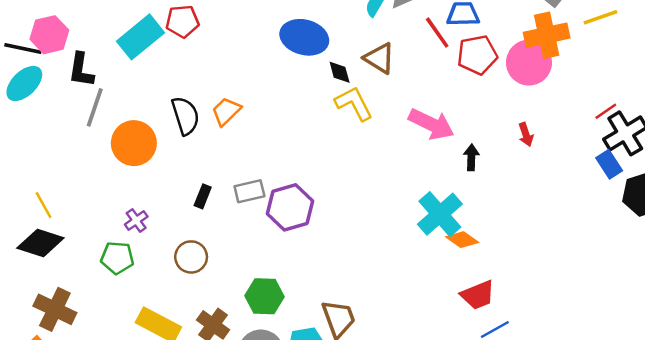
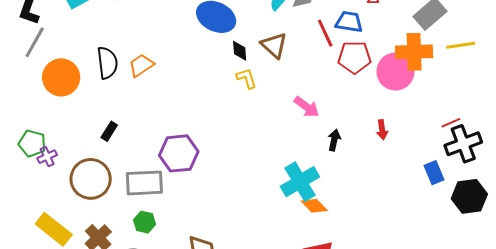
yellow L-shape: (354, 103) -> (247, 78), size x0.7
pink arrow: (431, 124) -> (307, 107), size x0.7
blue rectangle: (609, 164) -> (434, 173), moved
gray rectangle: (249, 191) -> (144, 183), moved, size x1.5
purple cross: (136, 220) -> (47, 157), moved
brown circle: (191, 257) -> (91, 179), size x1.5
green pentagon: (117, 258) -> (32, 143), moved
green hexagon: (264, 296) -> (145, 222), size x0.7

